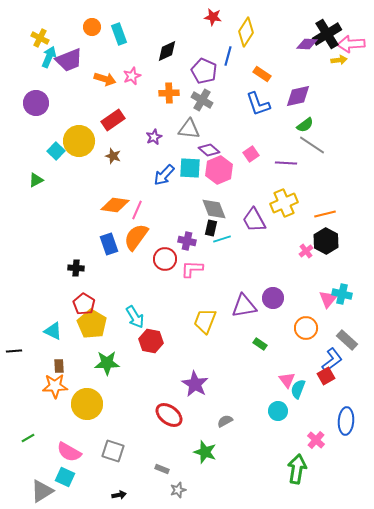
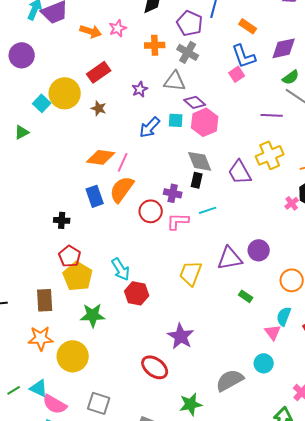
pink square: (251, 154) -> (237, 74), moved
cyan square: (190, 168) -> (176, 120), size x0.7
cyan line: (222, 239) -> (208, 210), moved
cyan triangle: (53, 331) -> (39, 388), moved
brown rectangle: (59, 366) -> (45, 300), moved, size x1.6
cyan semicircle: (298, 389) -> (284, 316), moved
gray semicircle: (225, 421) -> (230, 380), moved, size x1.8
green star: (205, 452) -> (191, 404), turned -30

